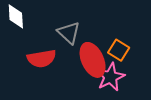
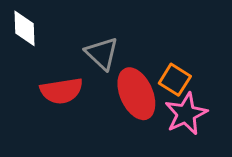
pink star: (110, 77) -> (186, 114), moved

